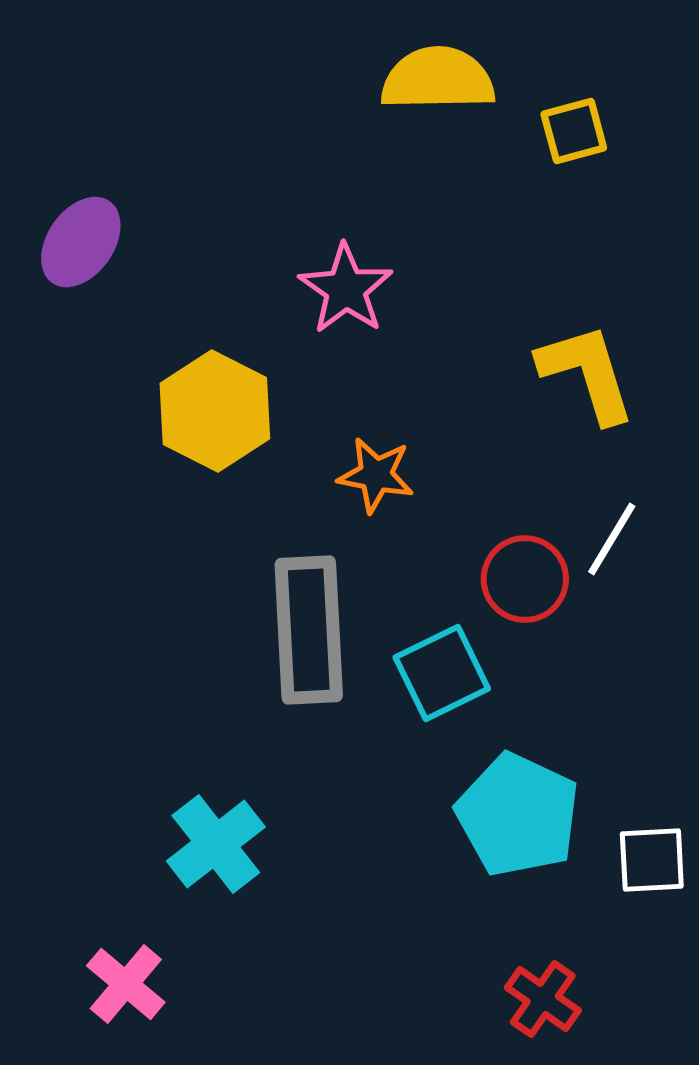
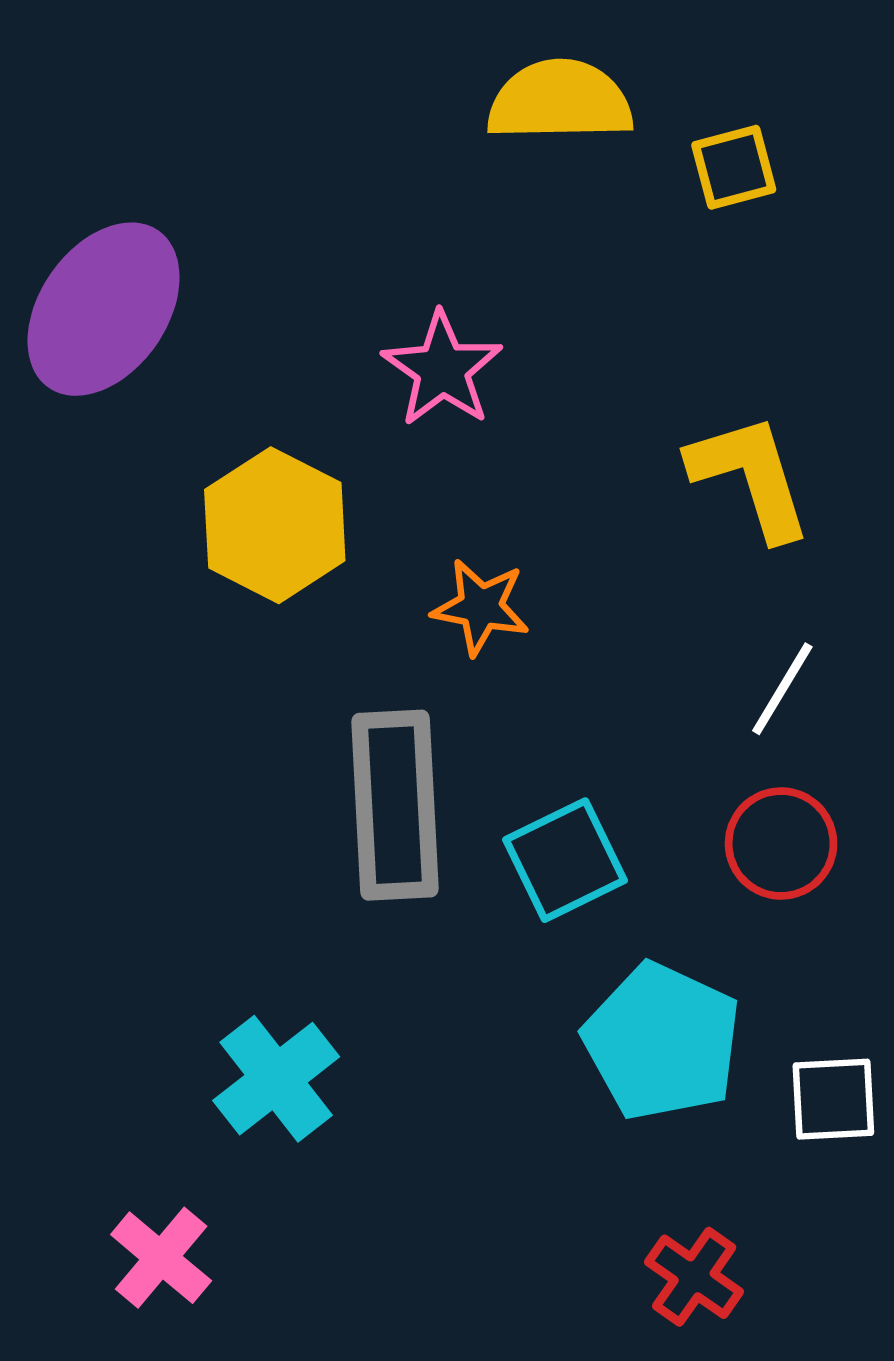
purple ellipse: (81, 242) -> (104, 309), size x1.5
red circle: (525, 579) -> (781, 843), moved

